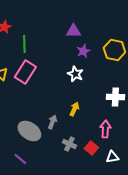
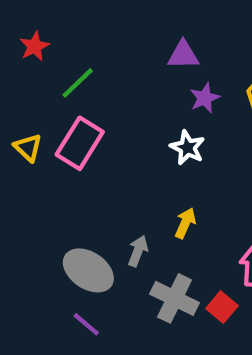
green line: (24, 44) -> (78, 83), turned 48
gray cross: (69, 144) -> (175, 298), size x1.5
purple line: (20, 159) -> (86, 324), moved

